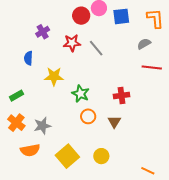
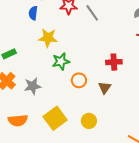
blue semicircle: (28, 58) -> (33, 13), moved
green star: (80, 94) -> (61, 61), moved, turned 30
orange semicircle: (30, 150) -> (18, 120), moved

